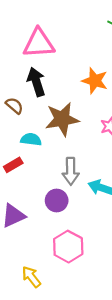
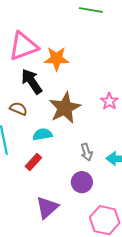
orange star: (95, 81) -> (57, 59), moved
gray arrow: (71, 171) -> (87, 152), size x0.7

